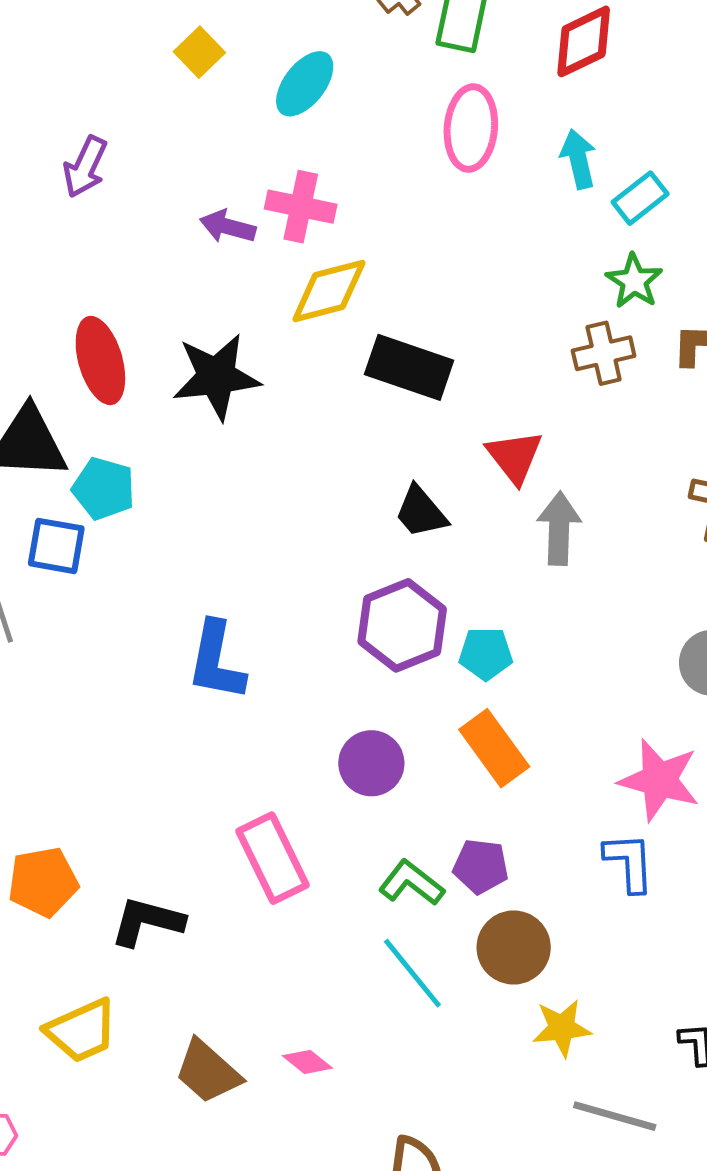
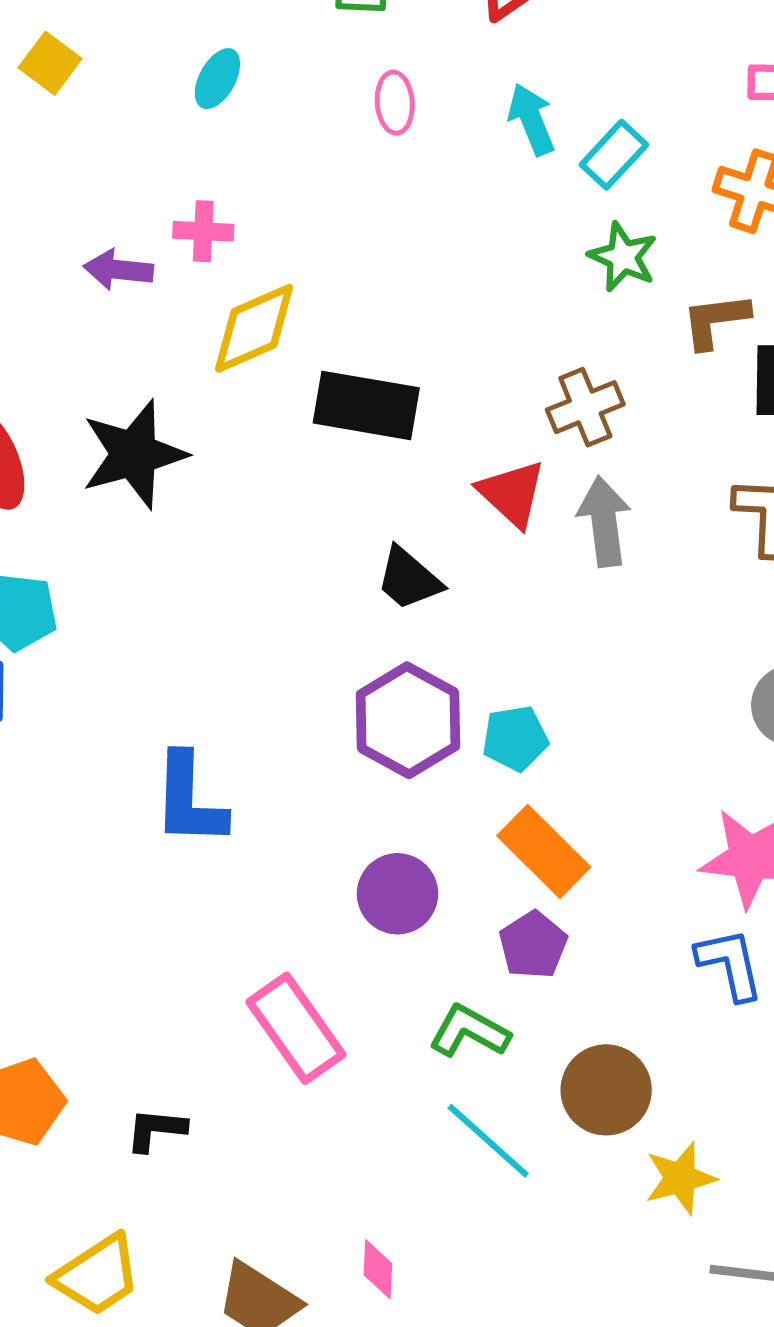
cyan ellipse: (305, 84) -> (217, 79), moved, size x0.7
pink ellipse: (471, 128) -> (395, 103), size x0.6
pink cross: (301, 207) -> (203, 231), size x0.7
brown cross: (604, 353) -> (585, 407), moved
gray arrow: (559, 528) -> (604, 521), moved
purple pentagon: (481, 866) -> (533, 945), moved, turned -30
black L-shape: (147, 921) -> (156, 1130), size x0.7
pink diamond: (307, 1062) -> (378, 1269), turned 63

